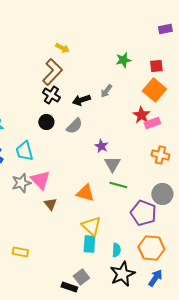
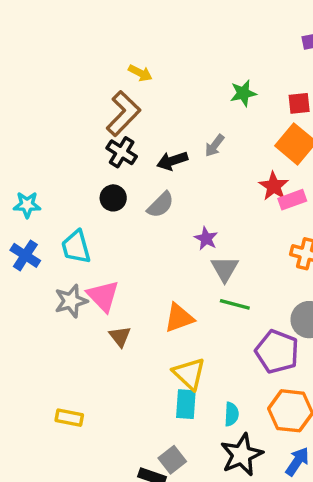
orange triangle: (85, 193) -> (179, 318), turned -36

